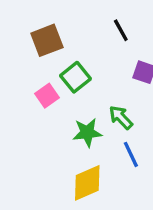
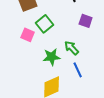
pink square: (47, 96) -> (28, 35), turned -32

